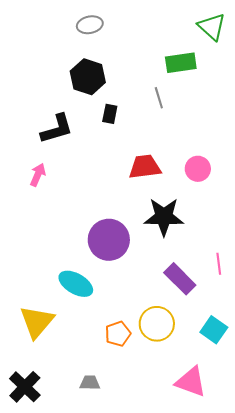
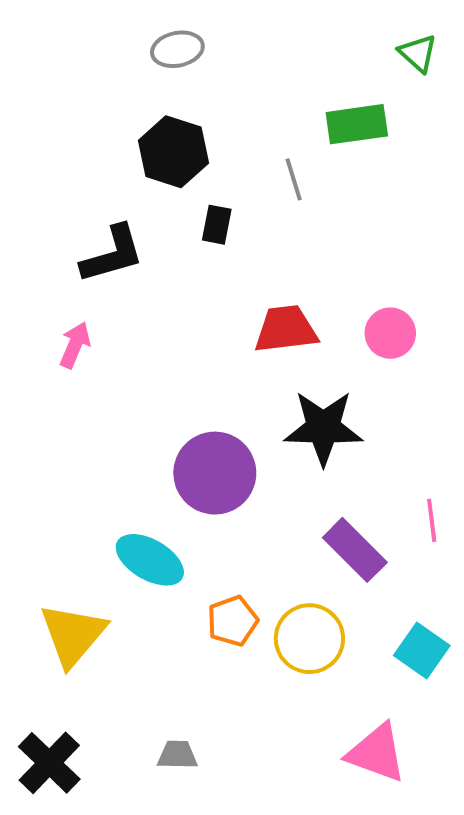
green triangle: (212, 27) -> (418, 53), size x0.7
gray line: (159, 98) -> (294, 179), moved
orange pentagon: (118, 334) -> (233, 621), moved

